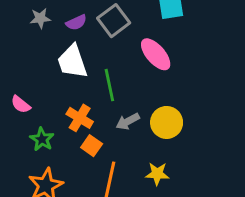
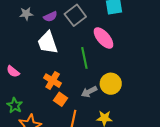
green line: (109, 85) -> (84, 58), moved
gray arrow: (128, 121) -> (89, 92), moved
green star: (42, 139) -> (15, 105), moved

